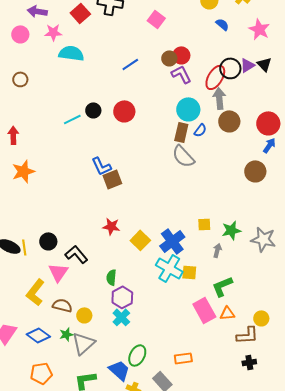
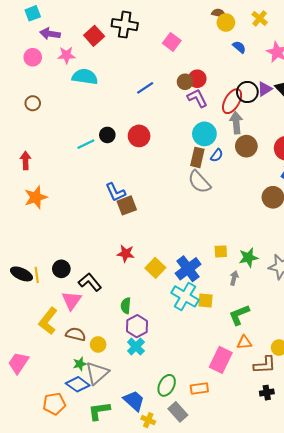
pink rectangle: (204, 310) -> (221, 360), moved, turned 55
blue diamond: (38, 335) -> (78, 384), moved
green ellipse: (137, 355) -> (167, 385), moved

